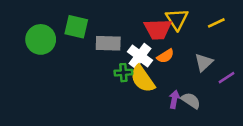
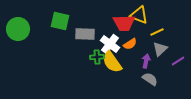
yellow triangle: (177, 19) -> (139, 15), turned -36
yellow line: (216, 23) -> (157, 32), moved
green circle: (41, 39) -> (18, 29), moved
purple arrow: (174, 99) -> (146, 61), moved

